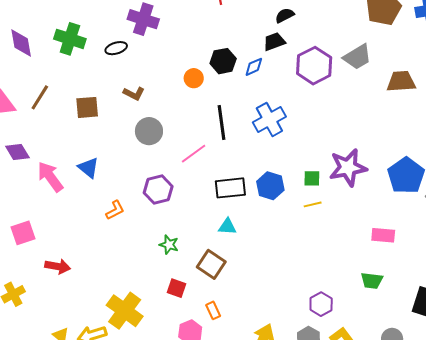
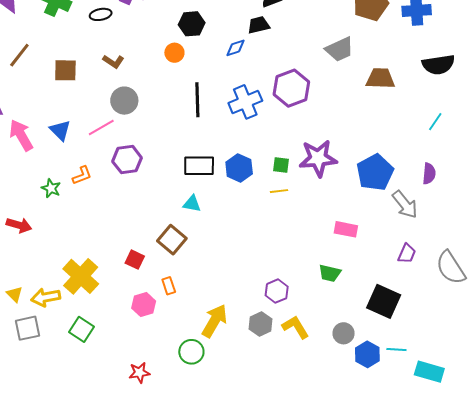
black hexagon: (223, 61) -> (192, 24), moved
purple hexagon: (314, 66) -> (291, 88), moved
pink line: (194, 154) -> (101, 127), moved
green star: (169, 245) -> (51, 188), moved

